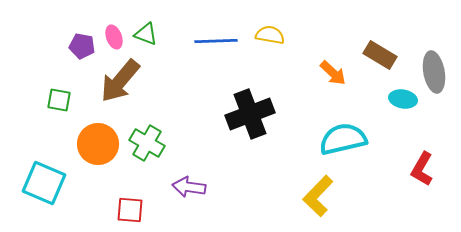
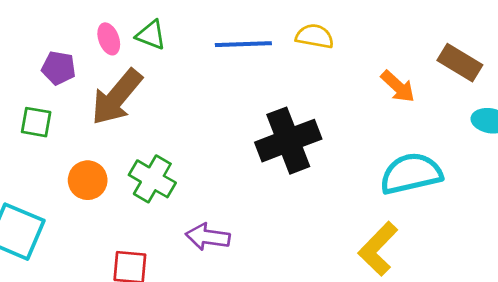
purple pentagon: (82, 46) -> (59, 68), moved
orange circle: (98, 144) -> (88, 180), size x0.7

